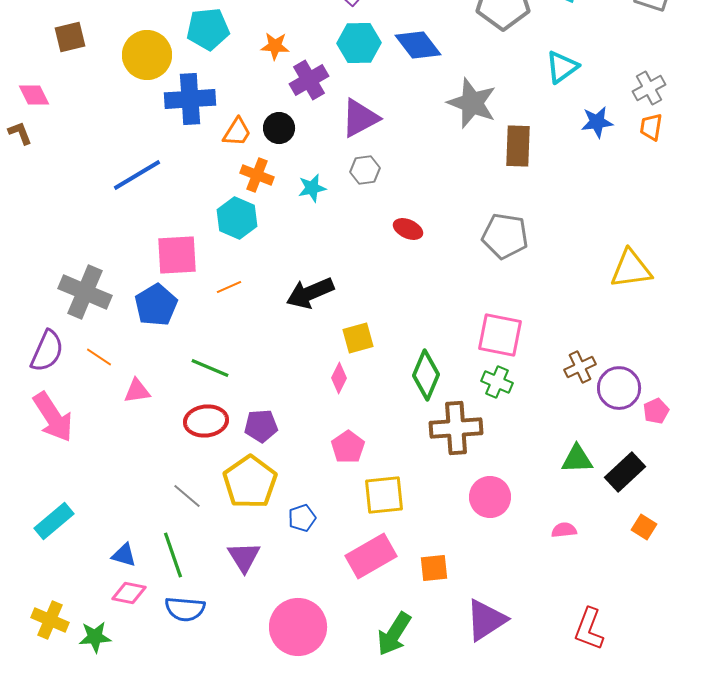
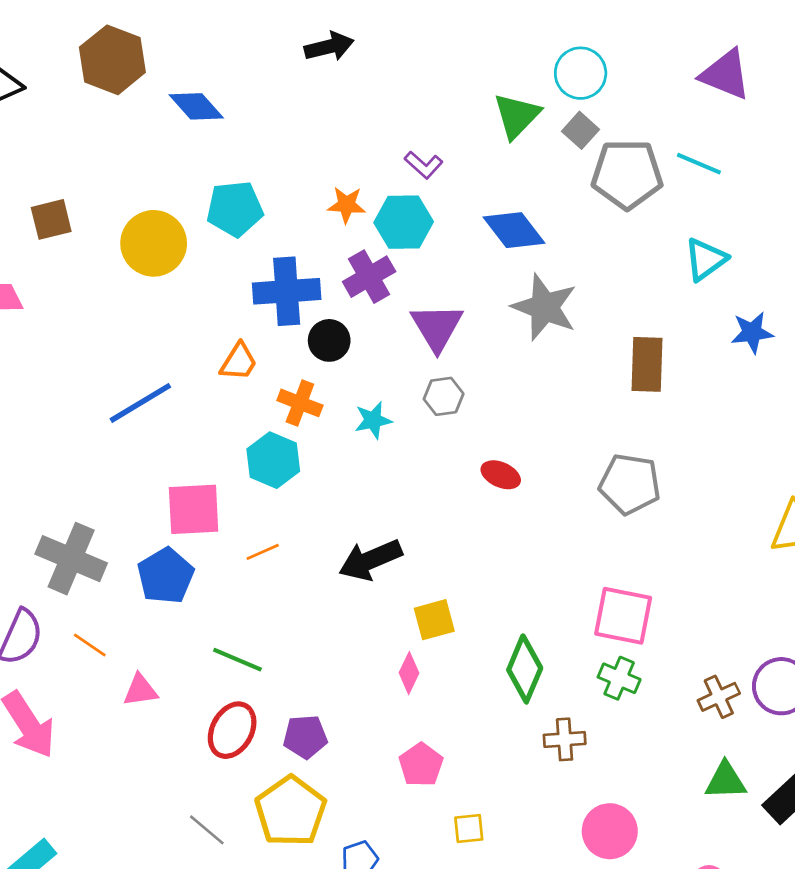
cyan hexagon: (359, 43) -> (404, 222), moved
orange star: (275, 46) -> (346, 205), moved
blue cross: (190, 99) -> (287, 291), moved
gray star: (472, 103) -> (545, 307), moved
purple triangle: (360, 118) -> (437, 327), turned -33
orange trapezoid: (237, 132) -> (239, 362), moved
brown cross: (580, 367) -> (719, 697), moved
red ellipse: (206, 421) -> (232, 730), turned -54
brown cross: (456, 428) -> (565, 739), size x0.6
yellow square: (384, 495) -> (469, 829), size x0.6

